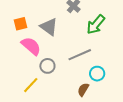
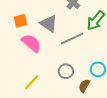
gray line: (80, 55) -> (72, 39), moved
gray circle: (47, 66) -> (66, 71), moved

